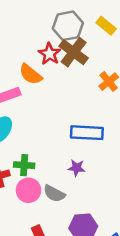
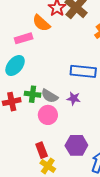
pink circle: (28, 190) -> (48, 115), moved
gray semicircle: (54, 194) -> (50, 96), moved

